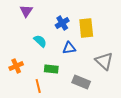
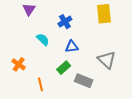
yellow rectangle: (86, 28) -> (104, 14), moved
orange cross: (16, 66) -> (19, 64), turned -32
green rectangle: (51, 69) -> (64, 68), moved, turned -48

